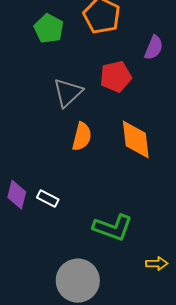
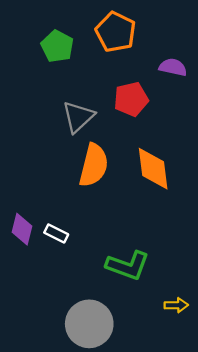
purple semicircle: (154, 48) -> (173, 67), turned -100
orange semicircle: (82, 137) -> (94, 165), size x1.4

